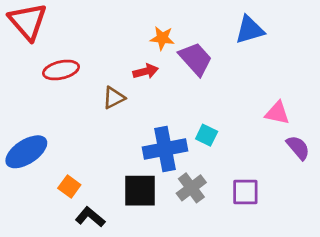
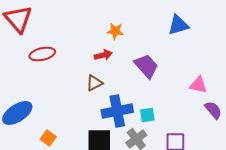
purple trapezoid: (195, 59) -> (146, 66), moved
brown triangle: (114, 98) -> (94, 83), moved
cyan square: (207, 135) -> (147, 115), moved, turned -35

